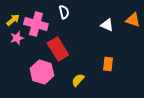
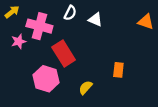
white semicircle: (64, 12) -> (70, 13), turned 40
yellow arrow: (13, 20) -> (12, 12), moved
white triangle: (107, 25) -> (95, 19), moved

